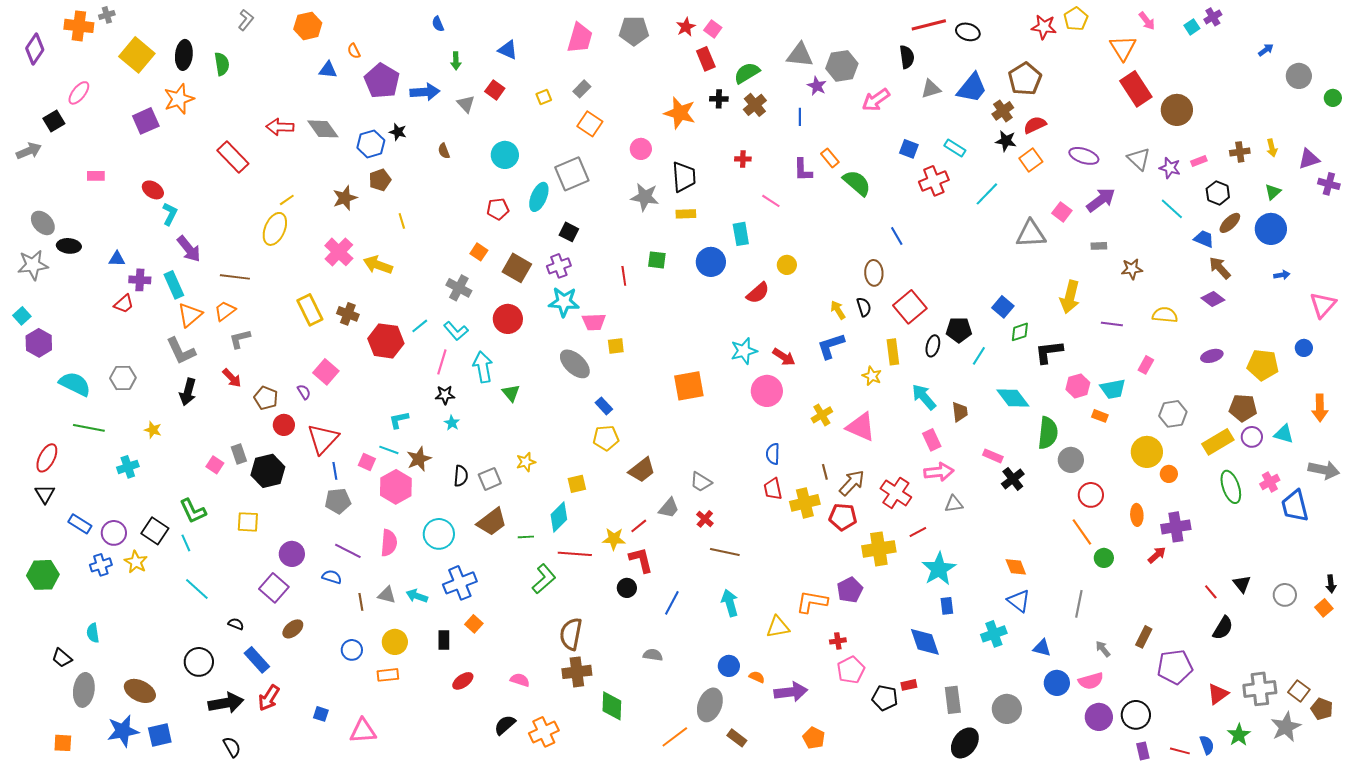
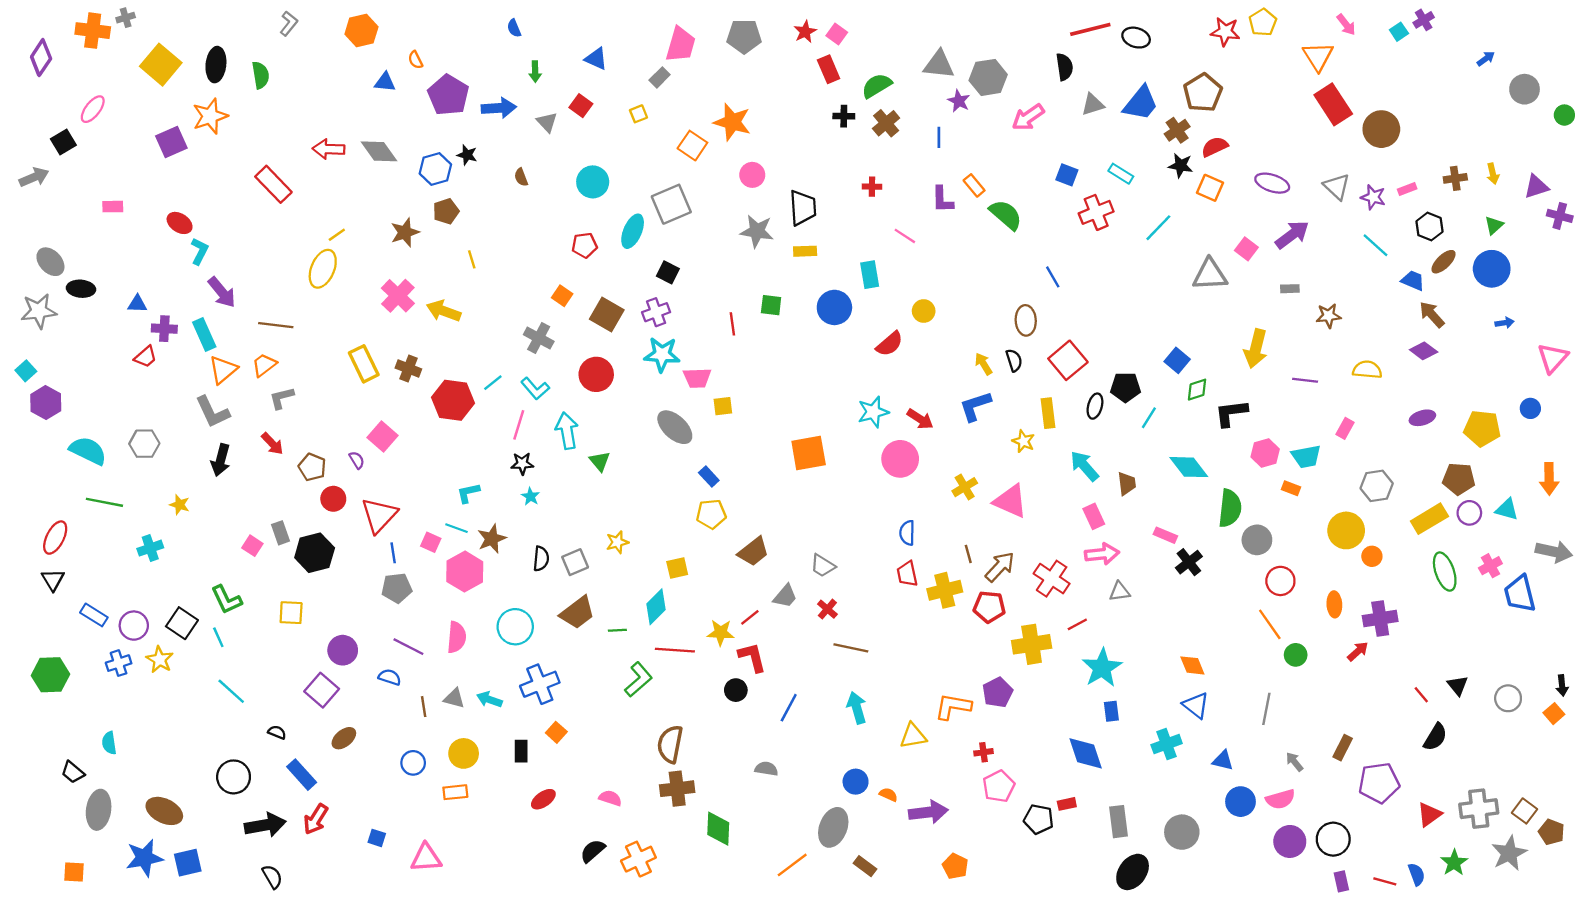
gray rectangle: (582, 89) -> (660, 77), moved
orange star: (680, 113) -> (732, 122), moved
orange square: (1031, 160) -> (1210, 188), turned -30

